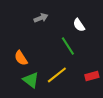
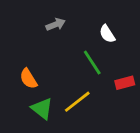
red rectangle: (92, 76) -> (125, 83), moved

